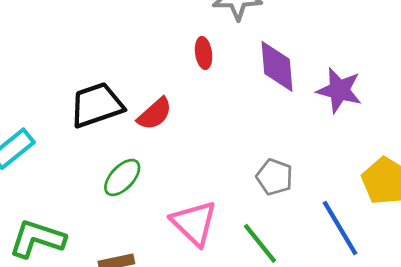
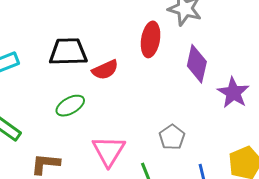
red ellipse: (204, 53) -> (151, 39), size x1.6

